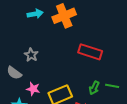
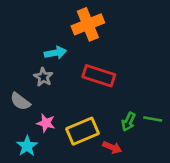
cyan arrow: (35, 14) -> (55, 53), moved
red rectangle: (90, 52) -> (99, 76), moved

